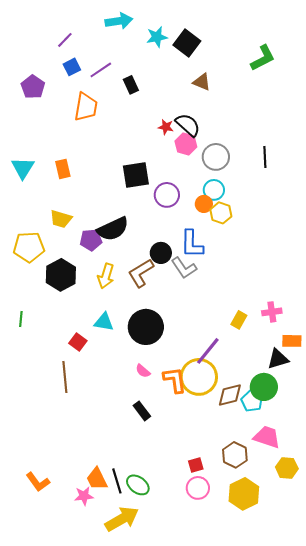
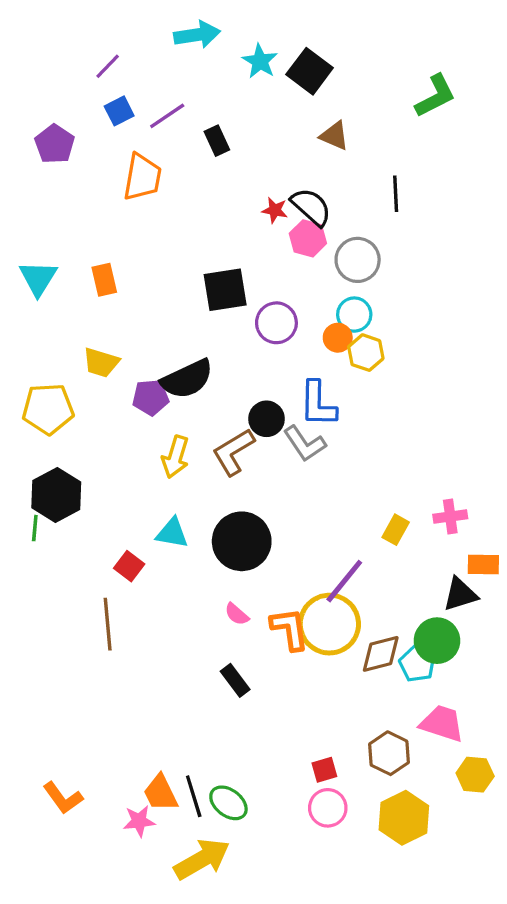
cyan star: (157, 37) -> (260, 61), turned -30
black line: (265, 157) -> (396, 194), moved
black hexagon: (61, 275) -> (56, 495), moved

